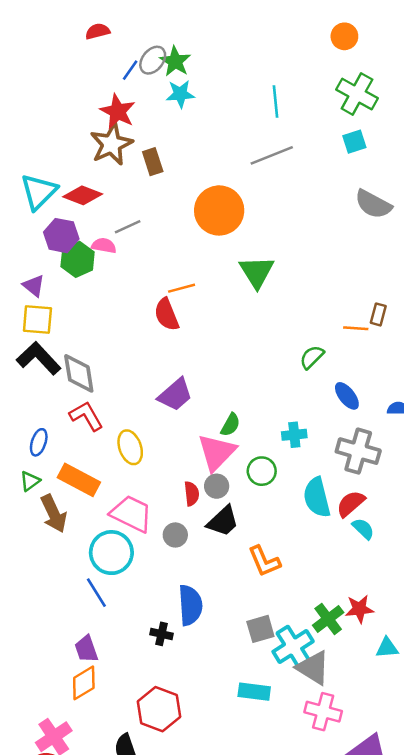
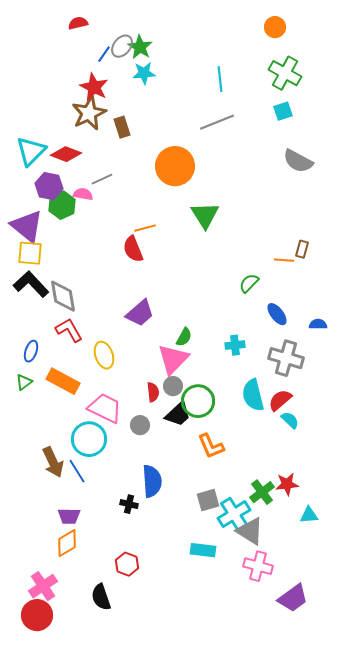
purple triangle: (34, 286) -> (27, 226), size x1.8
green circle: (262, 471) -> (198, 401), moved, size x1.4
brown arrow: (54, 514) -> (53, 462), moved
purple trapezoid: (86, 649) -> (69, 516), turned -70
red hexagon: (159, 709) -> (127, 564), size x0.7

